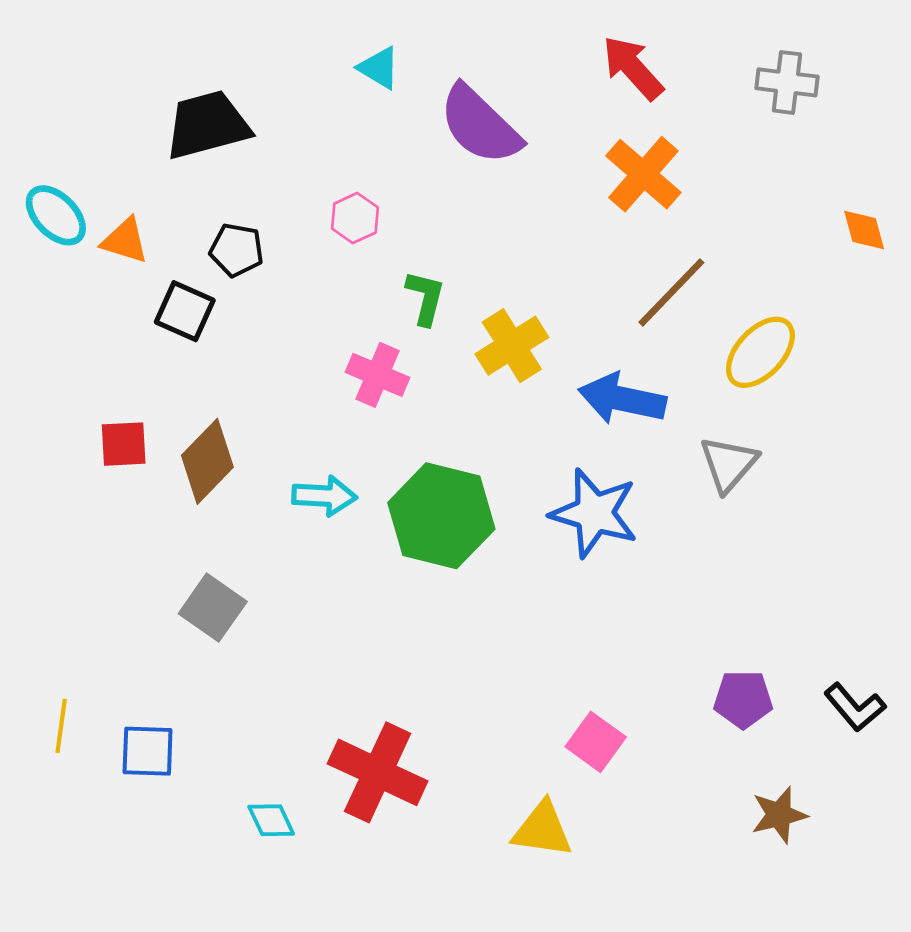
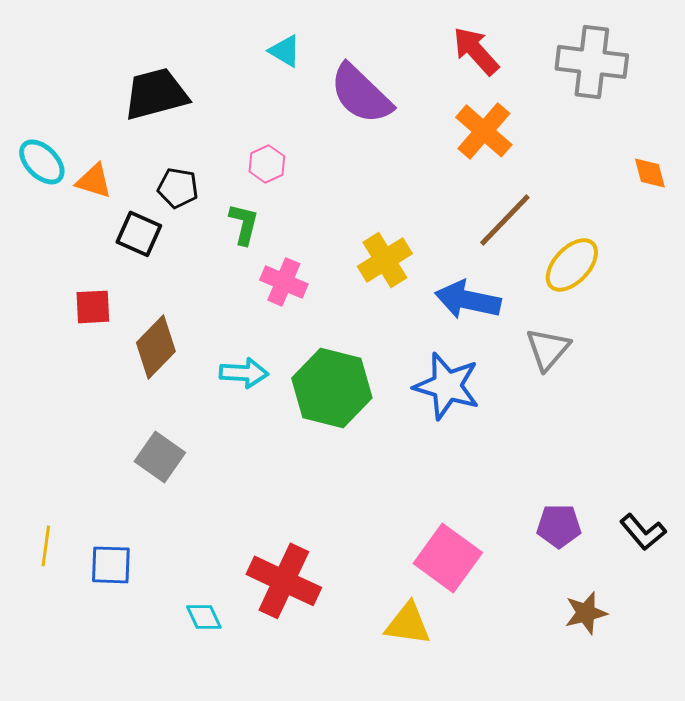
gray cross: (787, 82) -> (592, 62), size x1.5
green L-shape: (425, 298) -> (244, 224), moved
red square: (124, 444) -> (93, 307), moved
pink square: (596, 742) -> (448, 558), size x1.5

